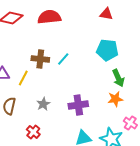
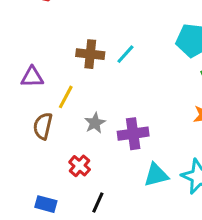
yellow line: (23, 78) -> (66, 97), moved
purple cross: (78, 105) -> (133, 134), moved

